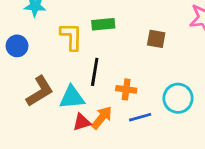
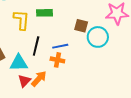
cyan circle: (178, 98) -> (98, 37), moved
blue line: (140, 117) -> (60, 46), moved
red triangle: (82, 122) -> (24, 81), turned -32

